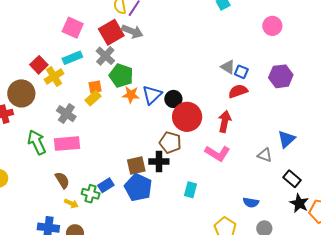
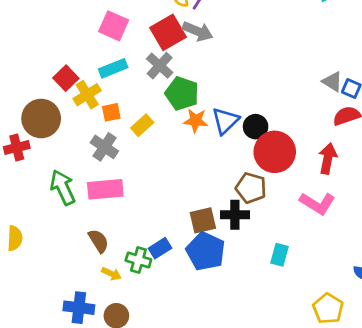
orange square: (95, 87) -> (111, 112), moved

